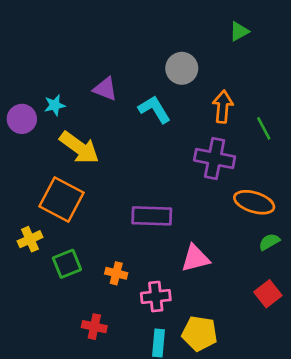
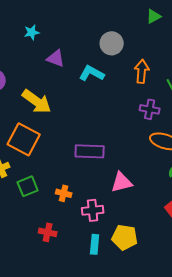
cyan star: (55, 105) -> (32, 32), moved
cyan L-shape: (154, 109) -> (92, 73), turned -30
purple cross: (215, 159) -> (150, 109), moved, size x0.7

